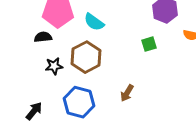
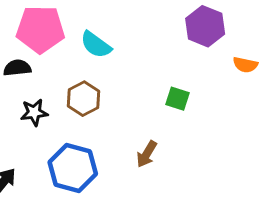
green square: (149, 44) -> (177, 99), moved, turned 35
brown hexagon: (86, 57) -> (84, 99), size x0.7

